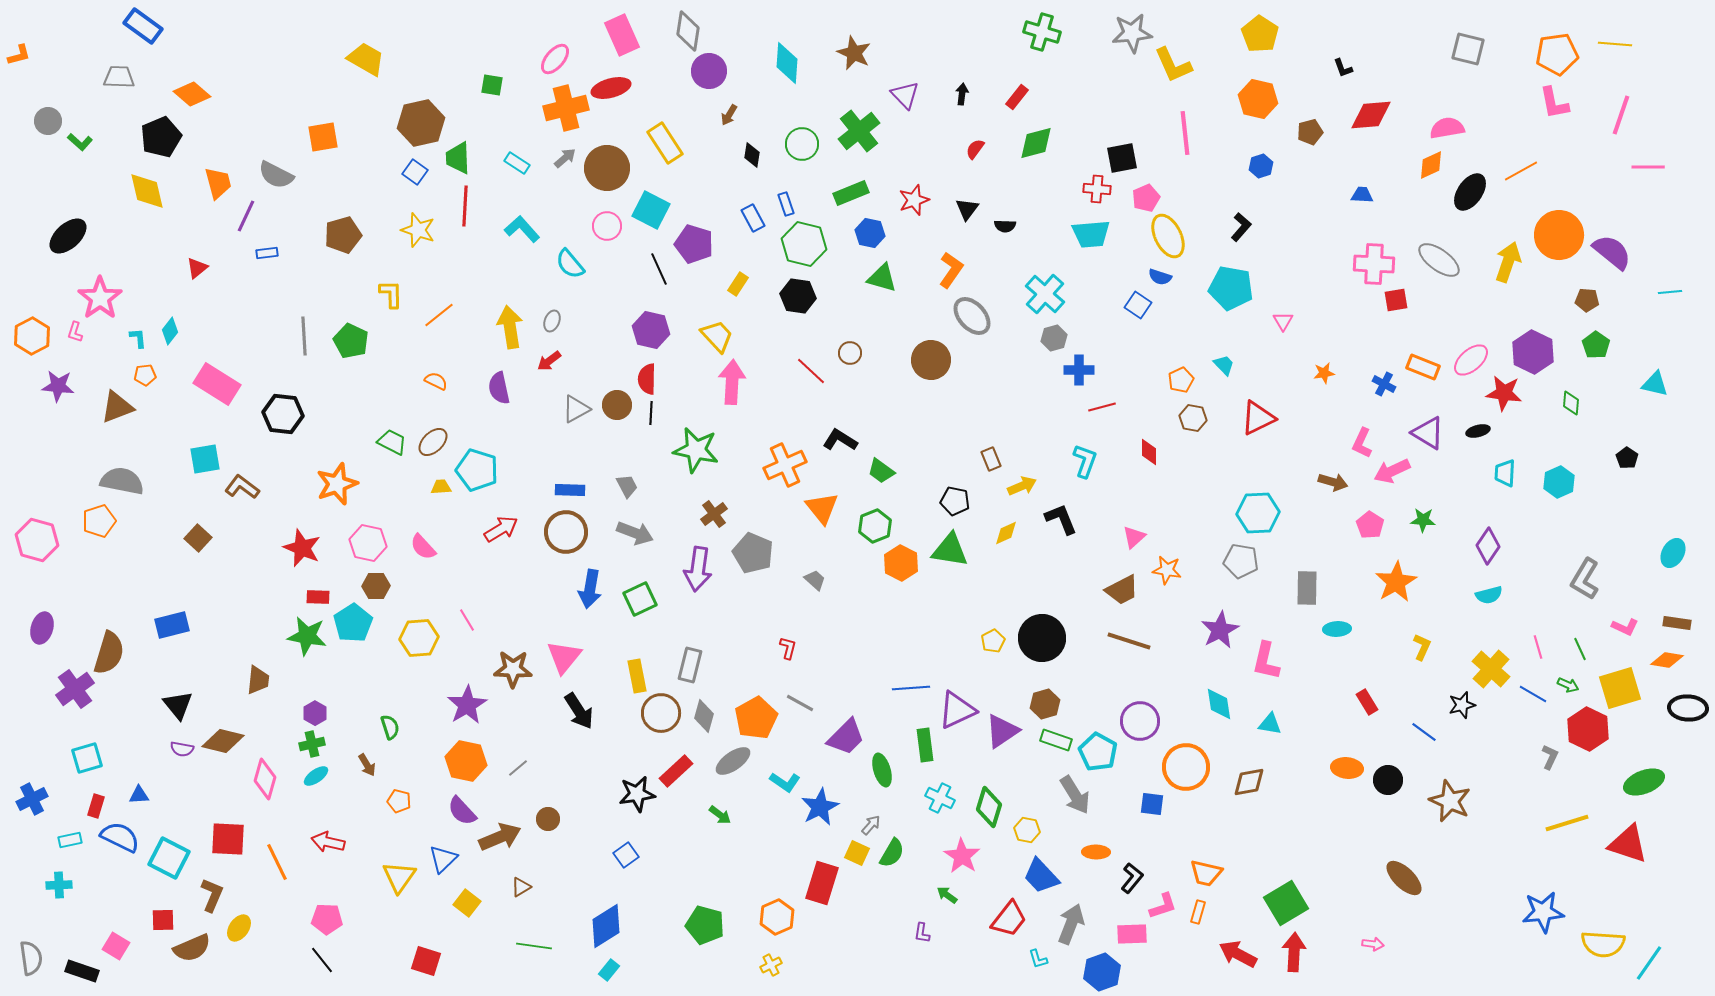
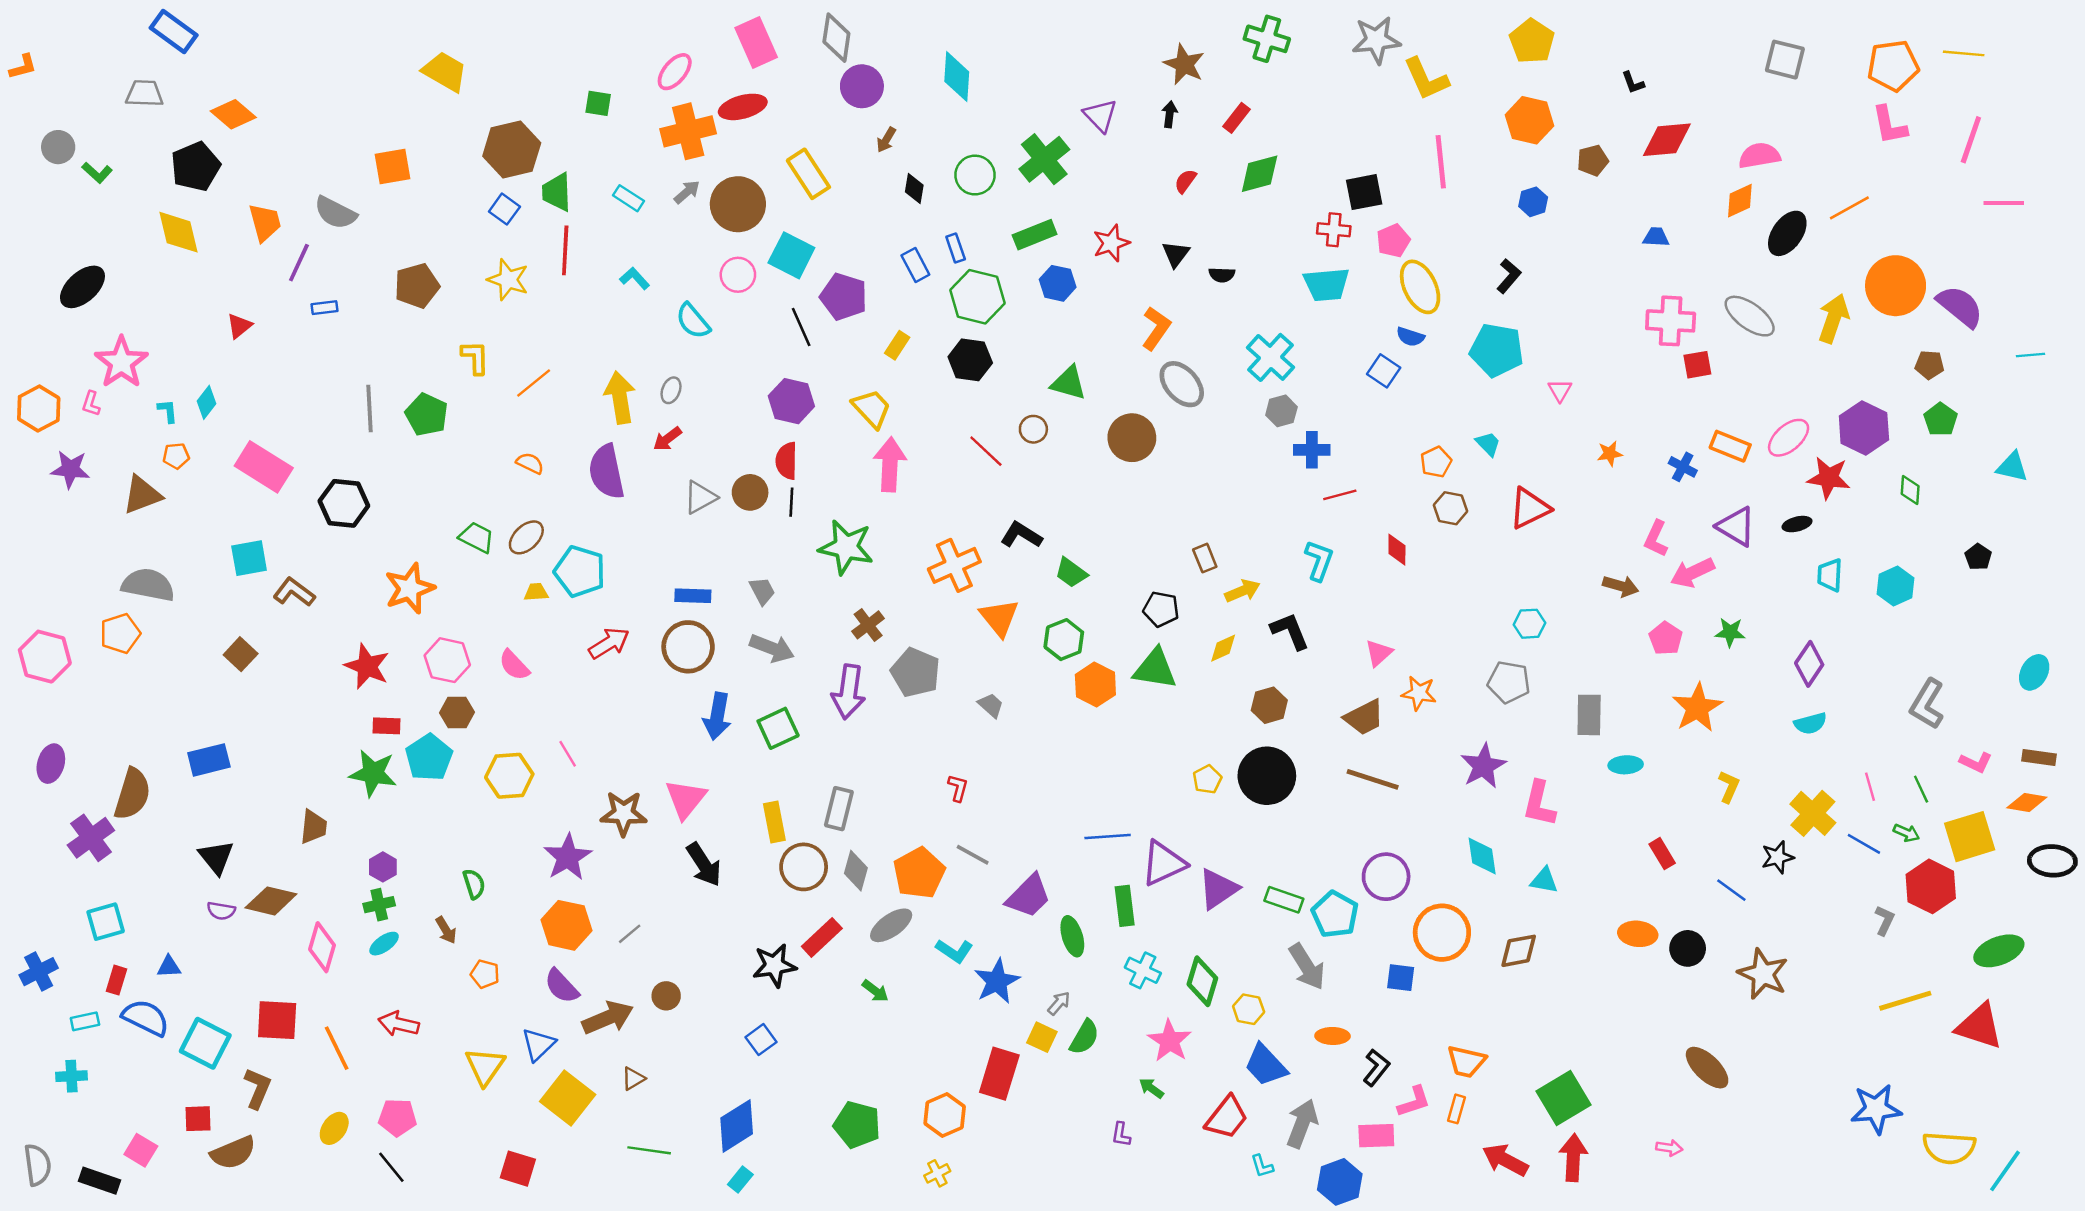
brown star: (854, 53) -> (1184, 64), moved
cyan L-shape: (522, 229) -> (635, 278), size x0.7
green triangle: (882, 278) -> (1069, 383), moved
purple semicircle: (499, 388) -> (607, 472), size x1.4
cyan hexagon: (1258, 513) -> (1530, 624), size x0.6
brown hexagon: (1045, 704) -> (1269, 705), moved
yellow square: (467, 903) -> (568, 1098), size x1.6
yellow ellipse: (239, 928) -> (334, 1128), moved

